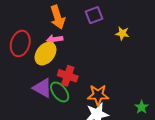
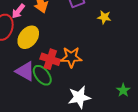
pink arrow: (55, 39) -> (18, 11), moved, turned -42
orange star: (98, 95) -> (71, 57), moved

